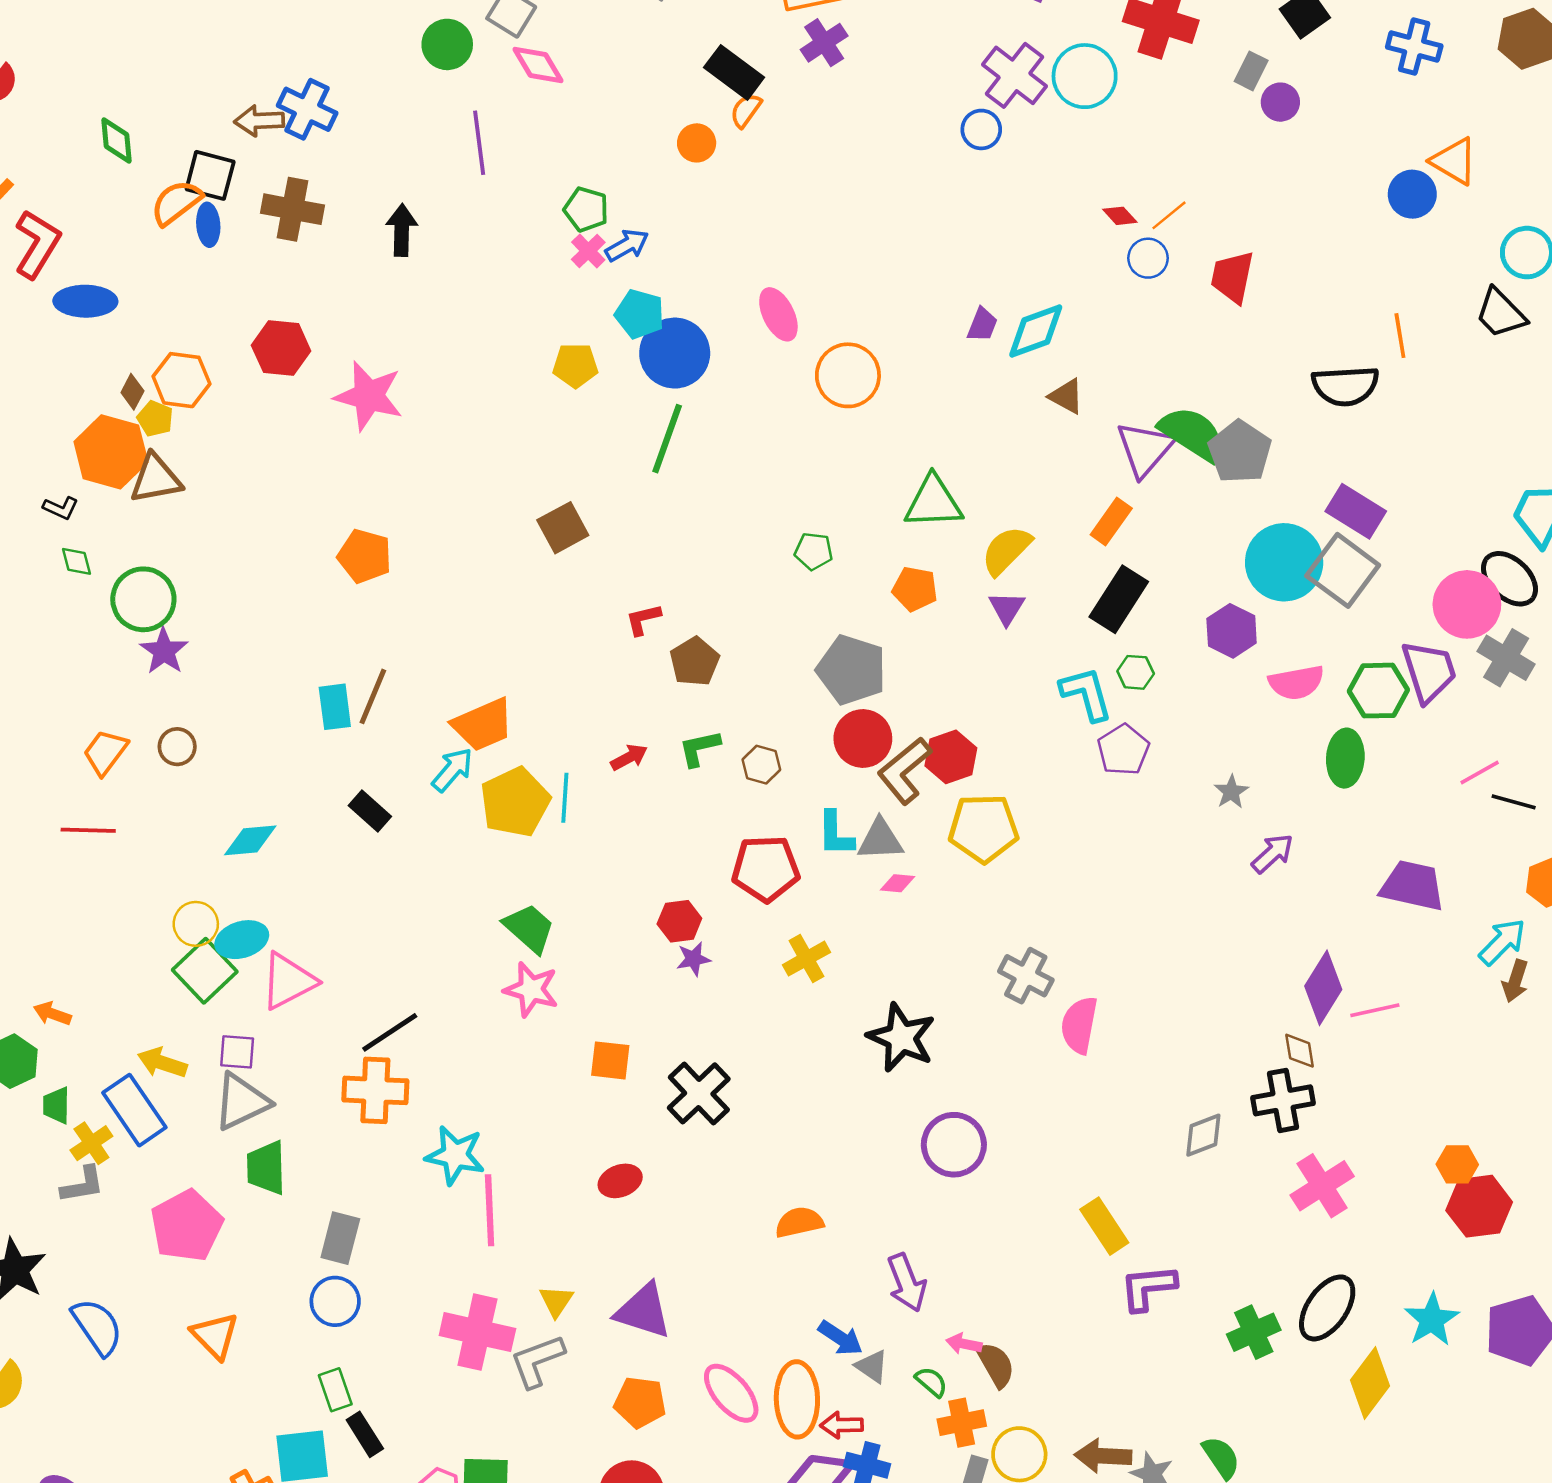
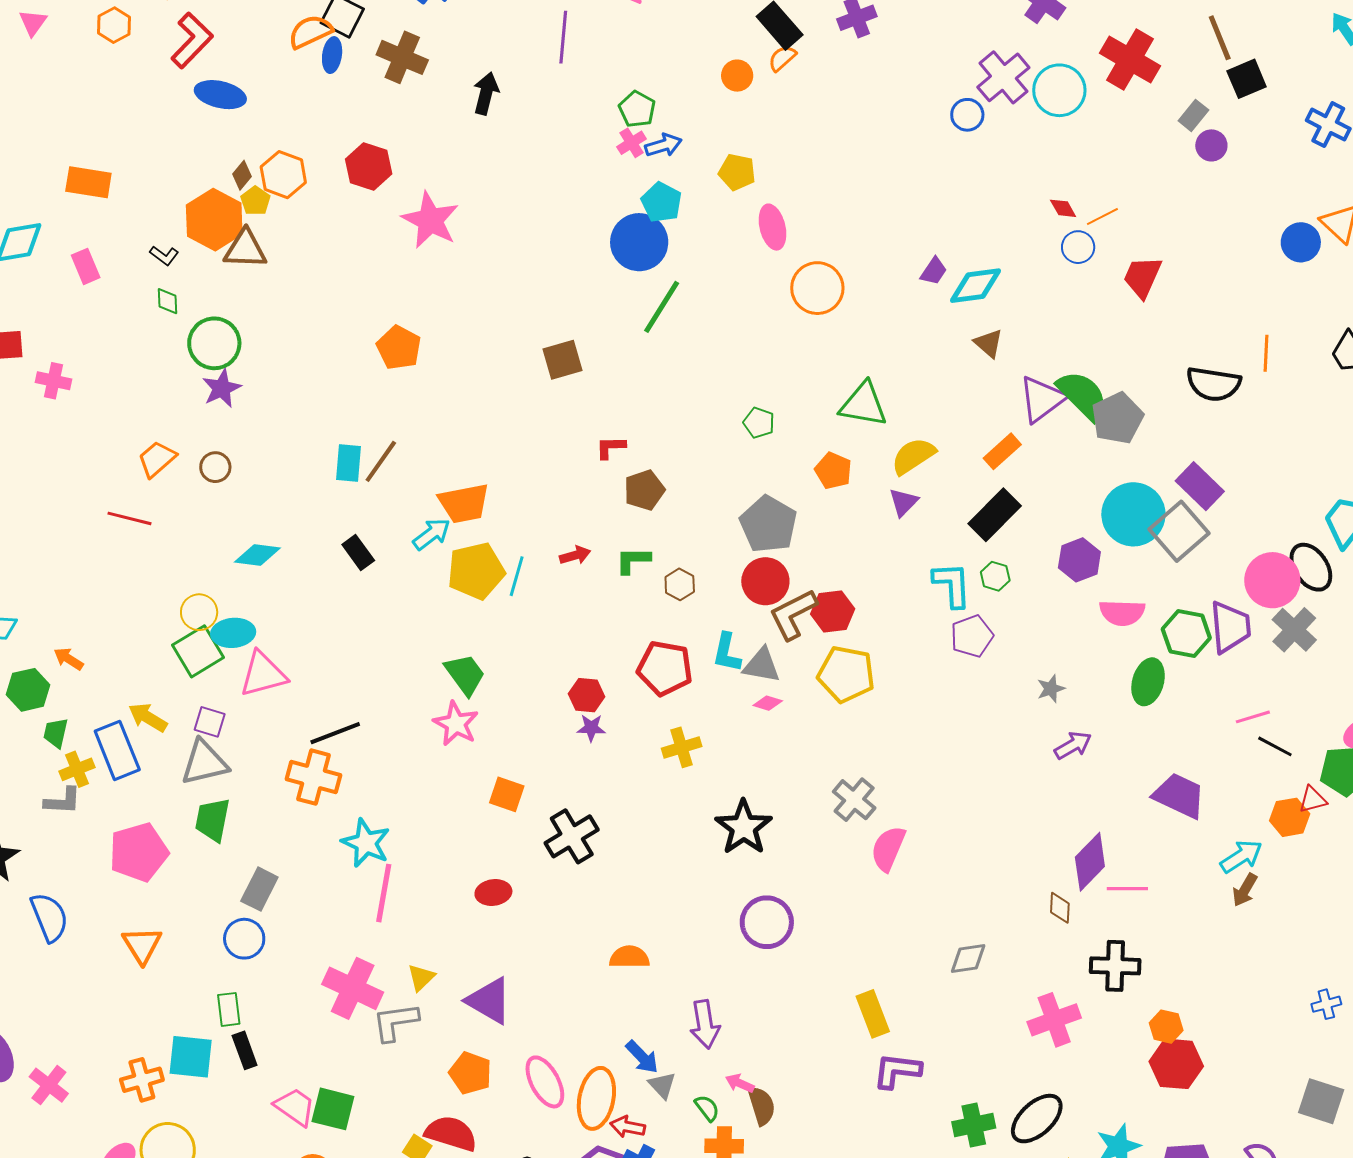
blue circle: (675, 353) -> (639, 242), moved
yellow pentagon: (575, 365) -> (737, 172), moved
black cross: (1283, 1100) -> (1115, 966), moved

